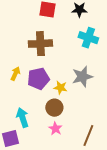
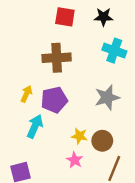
yellow star: (60, 88) -> (79, 136), moved
brown circle: (54, 108) -> (102, 141), moved
cyan arrow: (22, 118) -> (35, 126), moved, turned 42

